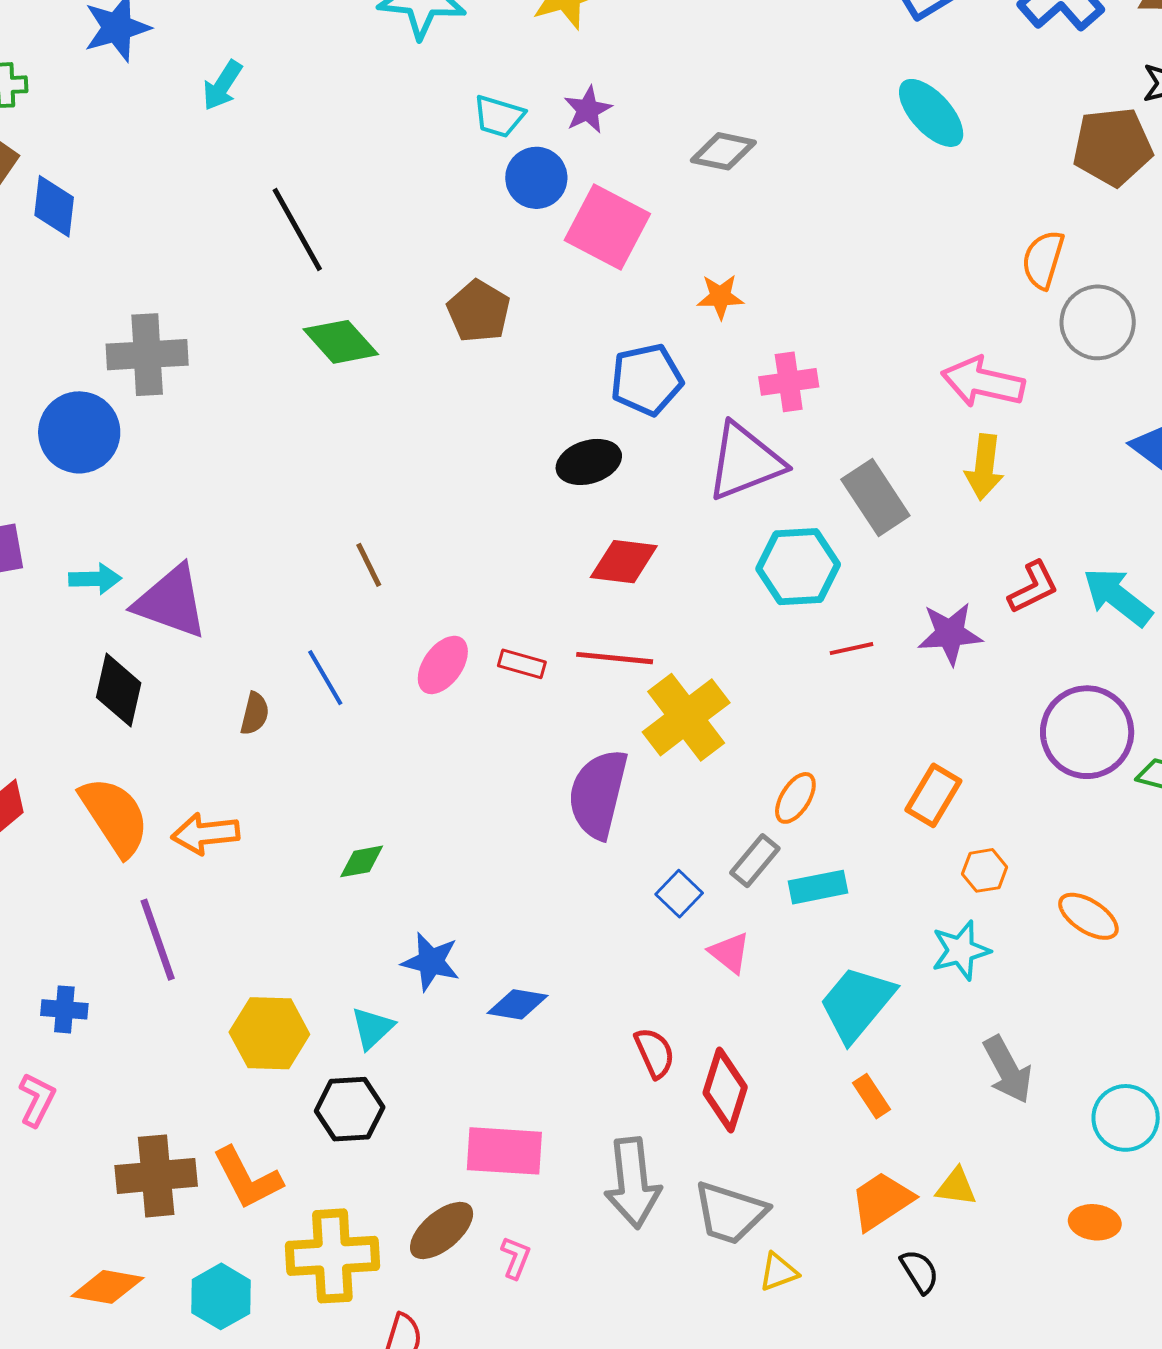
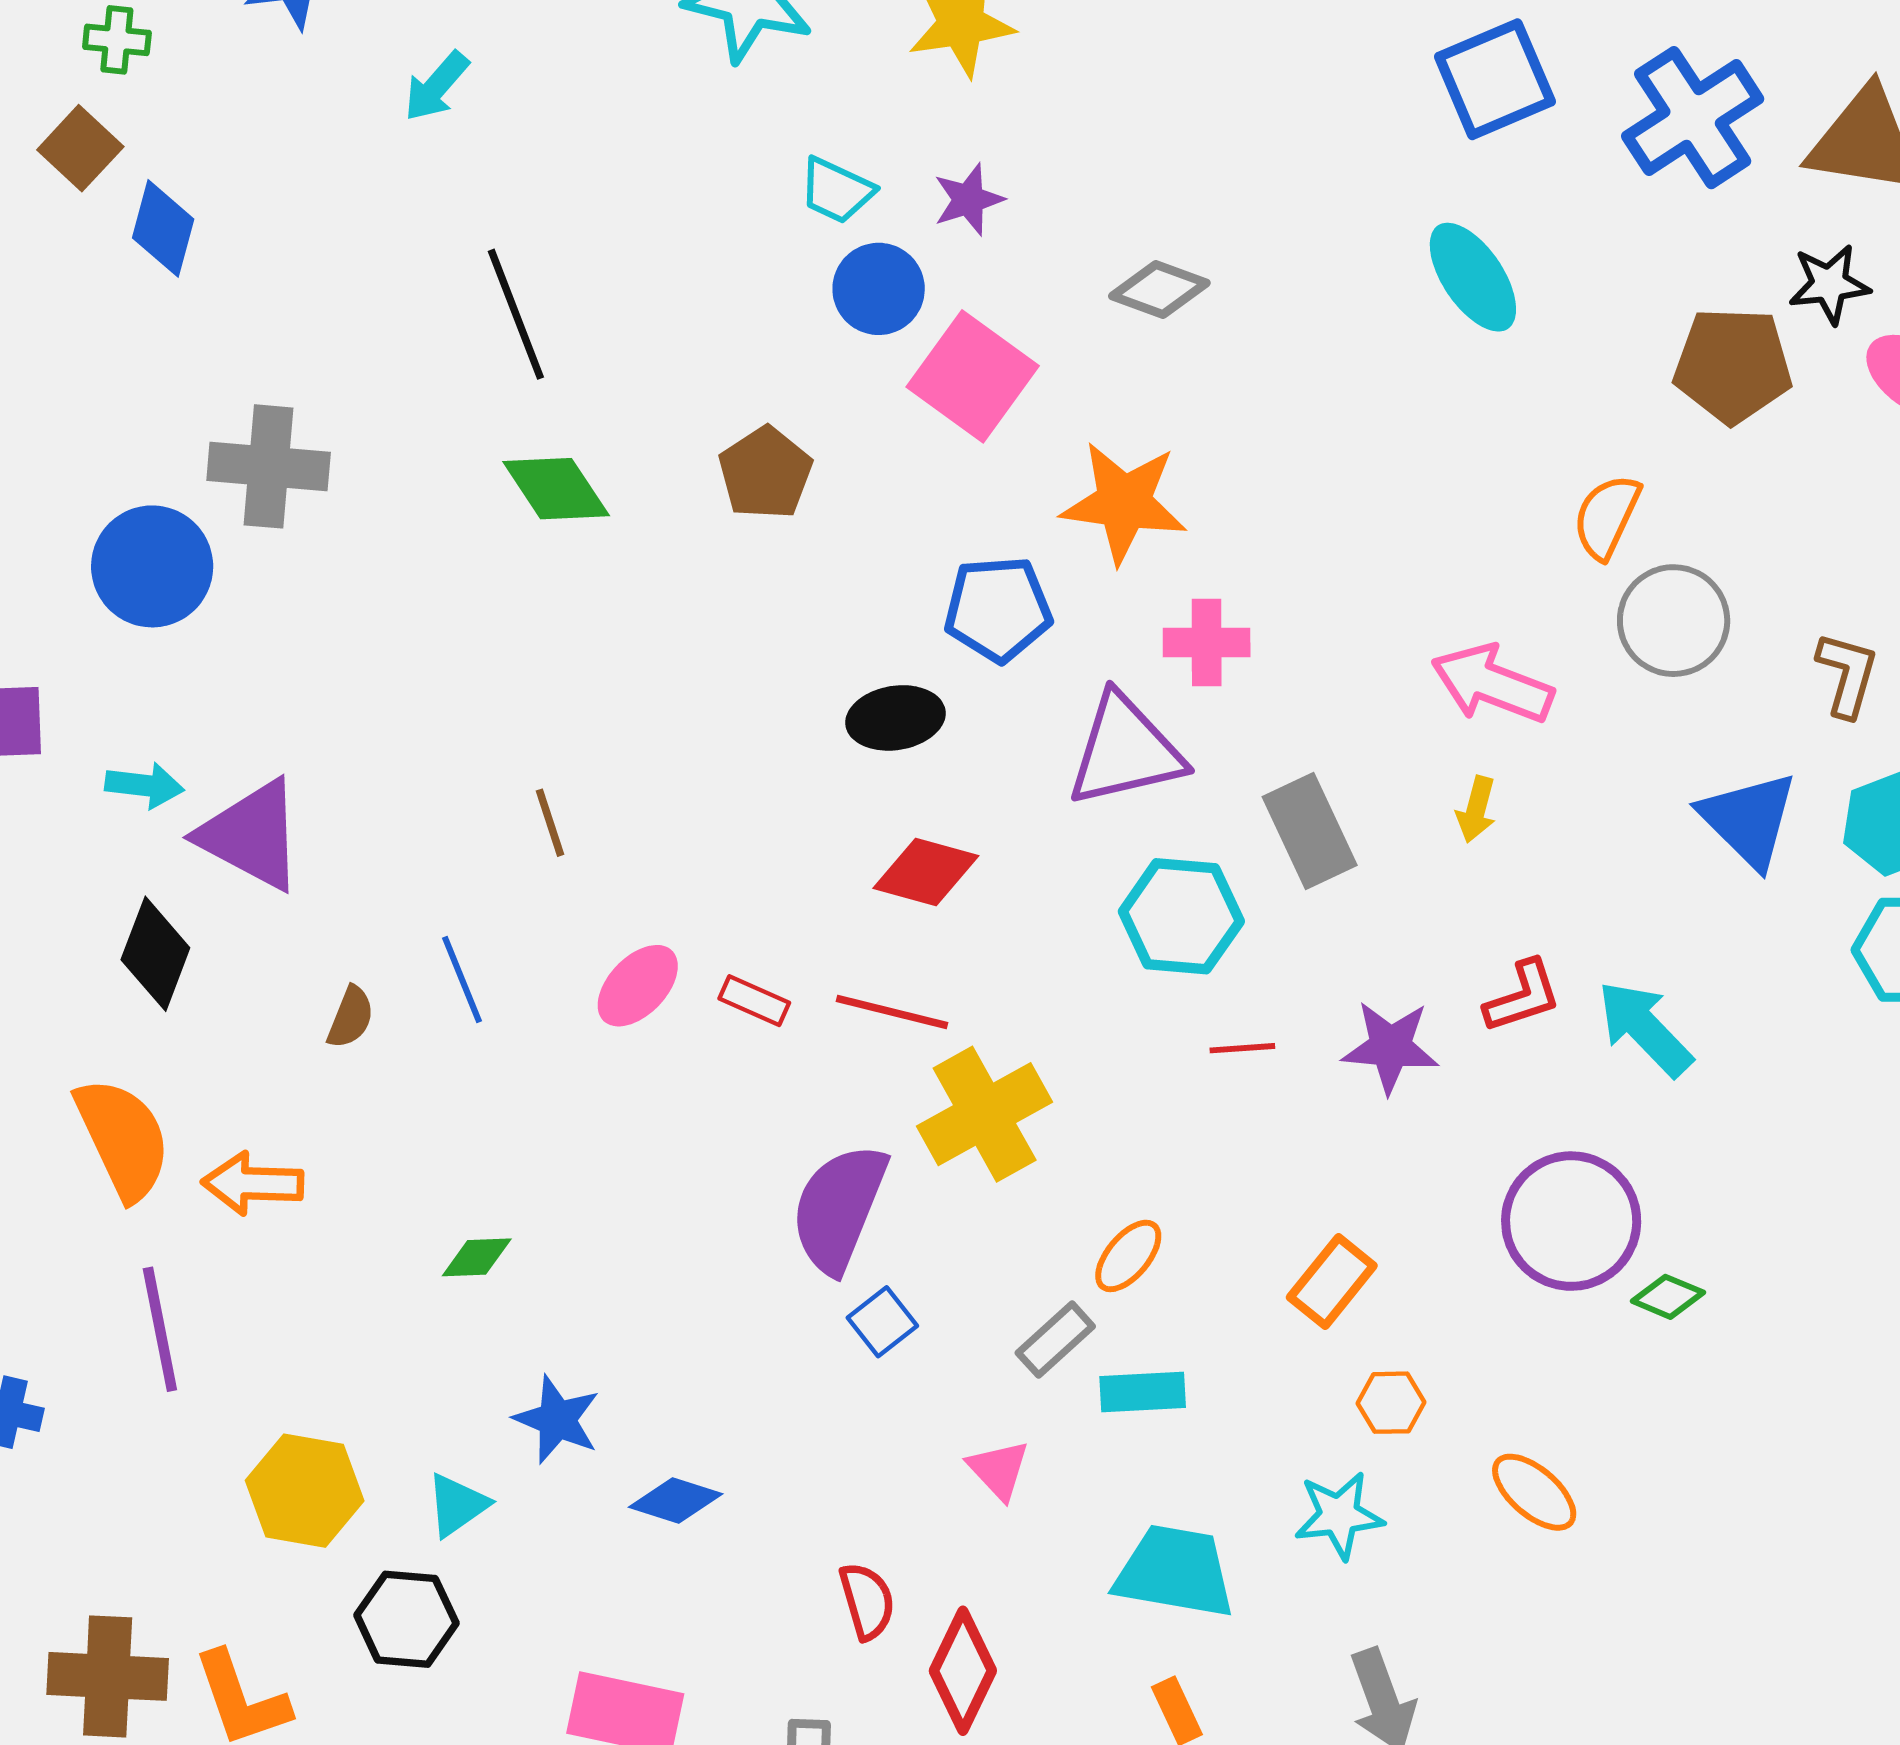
orange star: (720, 297) -> (1124, 503), size x1.8
yellow arrow: (984, 467) -> (1476, 809), size x0.7
blue square: (679, 894) -> (882, 1322), moved
cyan trapezoid: (857, 1004) -> (1175, 1572), turned 52

